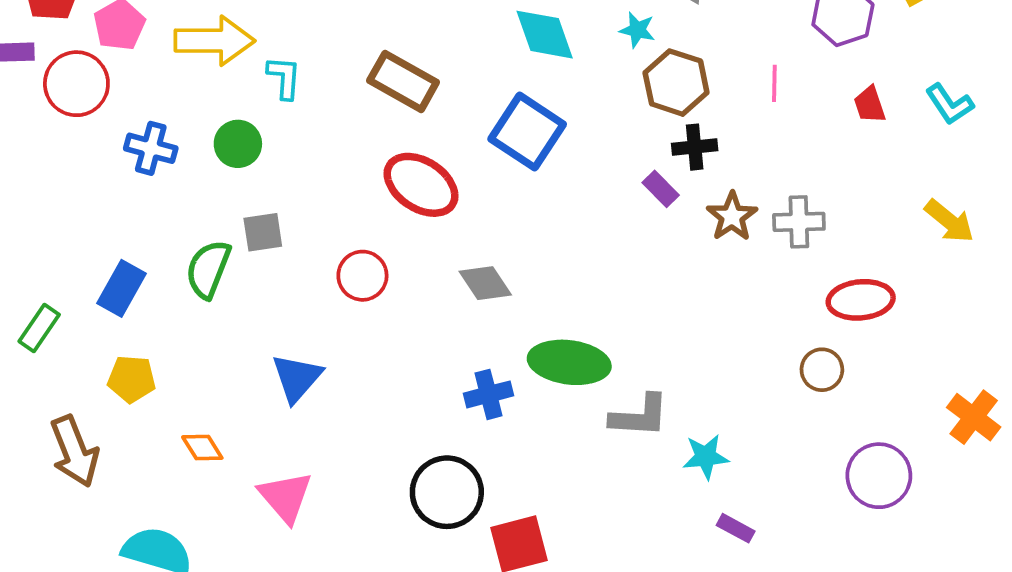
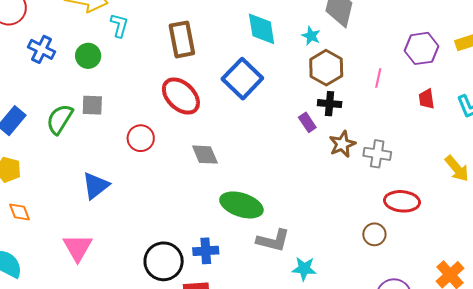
brown rectangle: (403, 81) -> (182, 39), turned 39
blue cross: (489, 394) -> (206, 251), moved
orange diamond: (202, 447) -> (20, 212), moved

